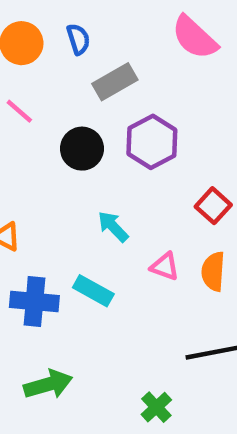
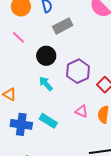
purple hexagon: (152, 142) -> (78, 71), moved
cyan arrow: (113, 227) -> (46, 84), moved

